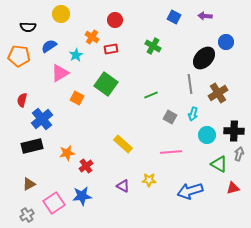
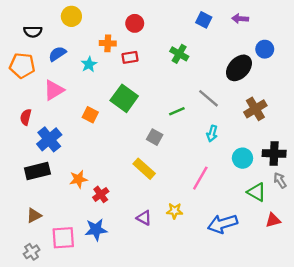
orange cross: (92, 37) -> (108, 43), turned -32
pink triangle: (60, 73) -> (54, 90), moved
gray line: (190, 84) -> (209, 98), moved, turned -42
cyan arrow: (193, 114) -> (212, 134), moved
gray square: (170, 117) -> (155, 137), moved
pink line: (171, 152) -> (200, 178), turned -55
gray arrow: (239, 154) -> (280, 180), turned -48
pink square: (54, 203) -> (63, 238), turned 30

